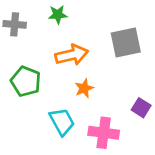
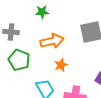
gray cross: (15, 24) -> (11, 32), moved

